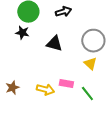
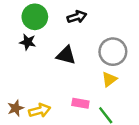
yellow triangle: (90, 64) -> (109, 79), turned 40
yellow arrow: (45, 90) -> (40, 110), moved, turned -30

